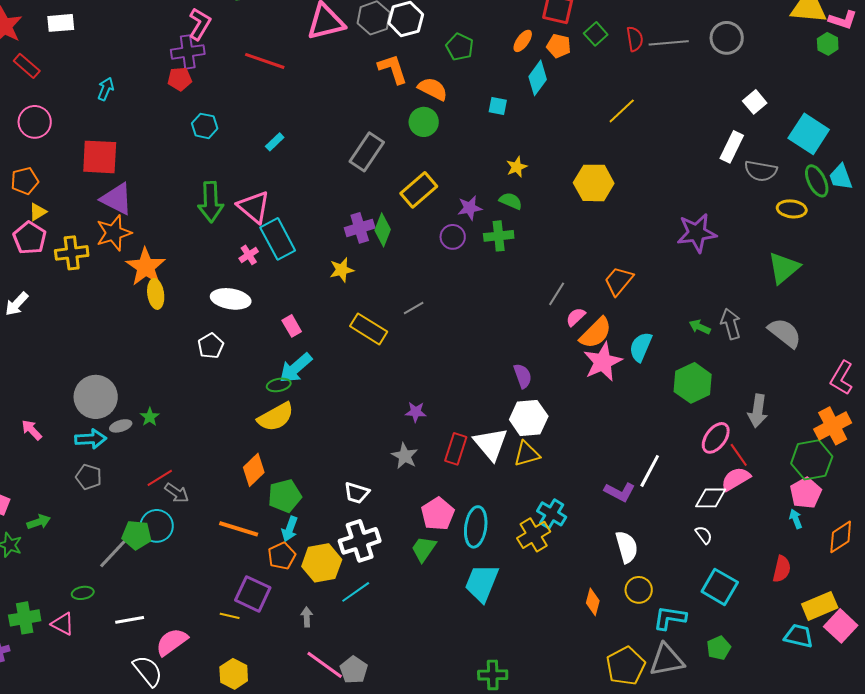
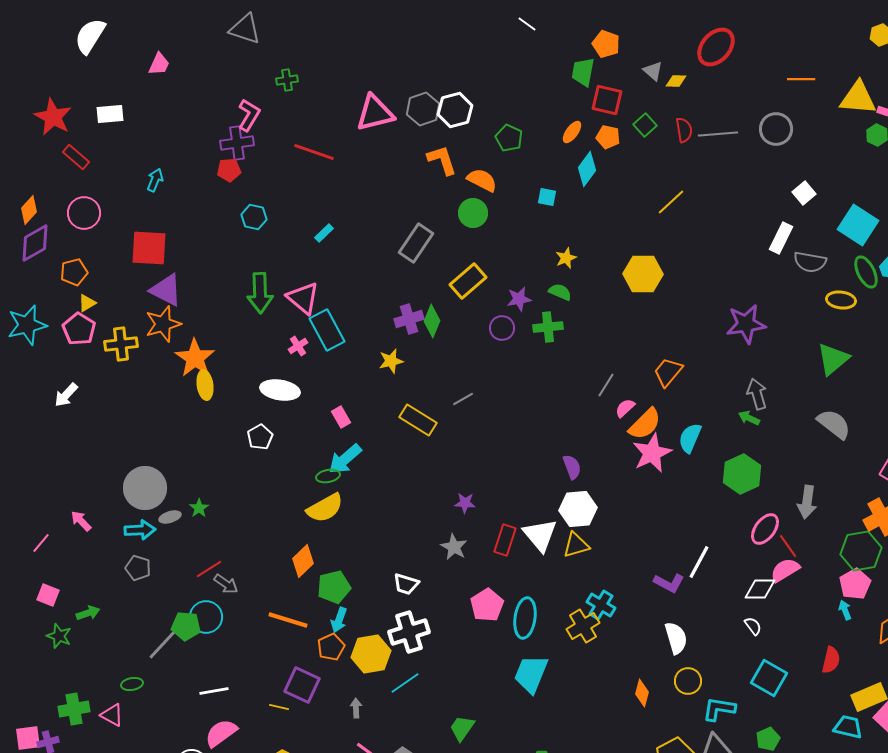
gray arrow: (731, 324) -> (757, 394), moved
green trapezoid: (424, 549) -> (462, 728), moved
white line: (130, 620) -> (214, 691), moved

